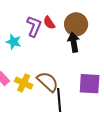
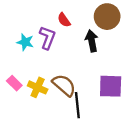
brown circle: (76, 24) -> (107, 17), moved
purple L-shape: (34, 26) -> (47, 38), moved

